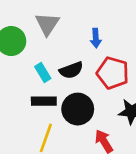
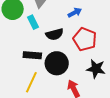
blue arrow: (96, 38) -> (75, 13), turned -120
cyan rectangle: (43, 73) -> (33, 22), moved

